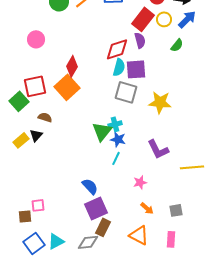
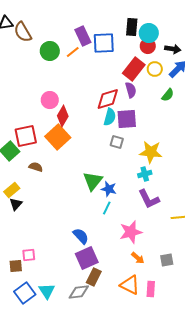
pink circle: (36, 39) -> (50, 100), moved
gray square: (126, 92) -> (117, 142), size x0.6
cyan cross: (115, 124) -> (145, 174), moved
black triangle: (36, 135) -> (16, 204), moved
pink star: (140, 182) -> (131, 232), size x1.6
pink rectangle: (171, 239) -> (151, 289), moved
cyan triangle: (56, 241) -> (47, 291), turned -36

